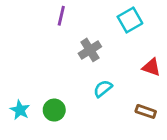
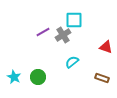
purple line: (61, 16) -> (43, 32), moved, turned 48
cyan square: (130, 20) -> (74, 20), moved, turned 30

